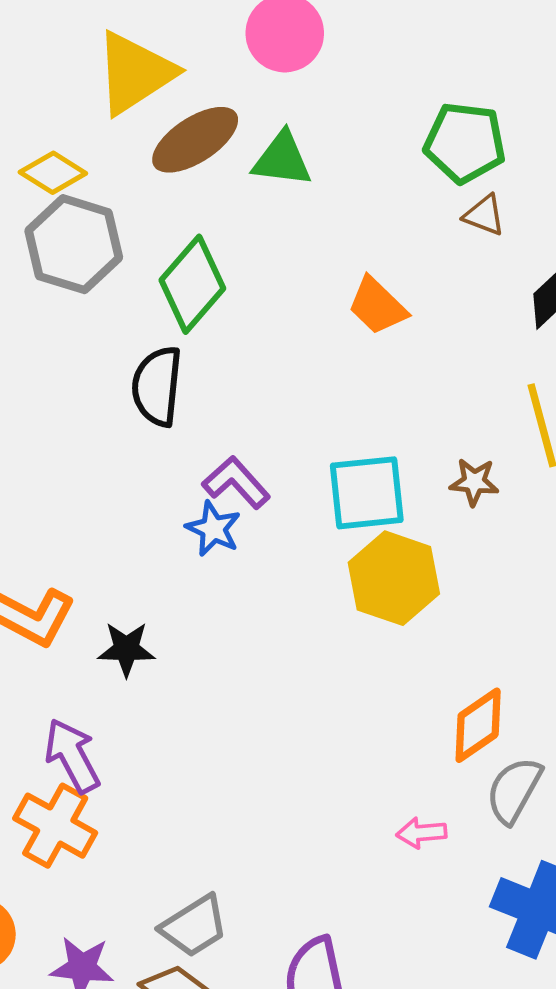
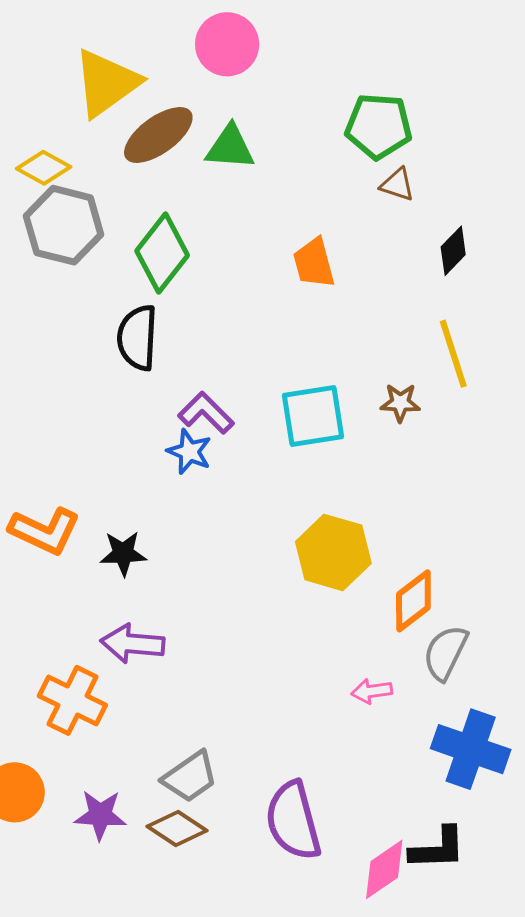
orange trapezoid: (377, 306) -> (314, 263), turned 34
yellow hexagon: (394, 578) -> (333, 552), moved
purple arrow: (72, 756) -> (133, 644), moved, turned -54

